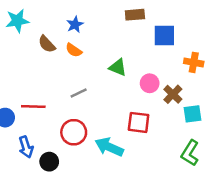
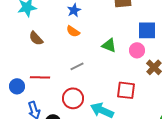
blue square: (164, 36) -> (147, 30), moved
brown semicircle: (47, 44) -> (36, 38), moved
pink circle: (150, 83) -> (137, 50), moved

